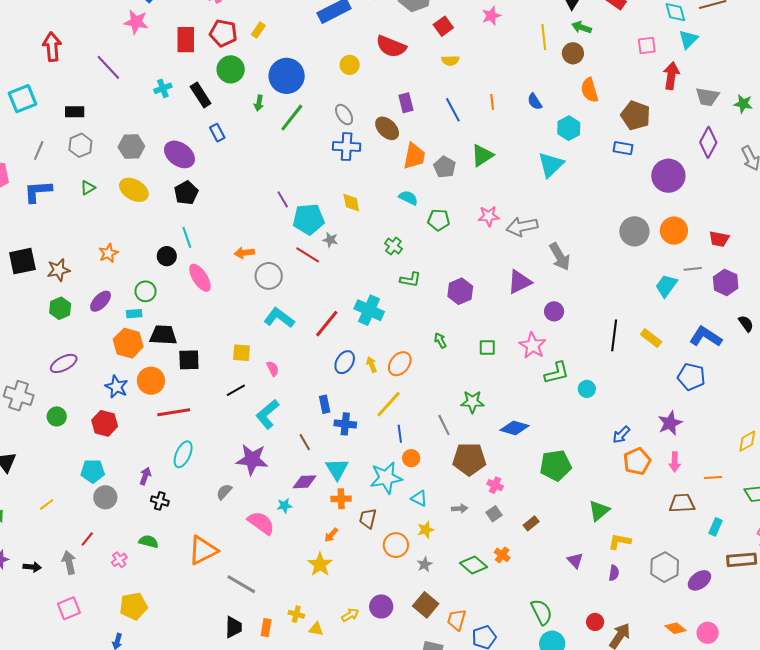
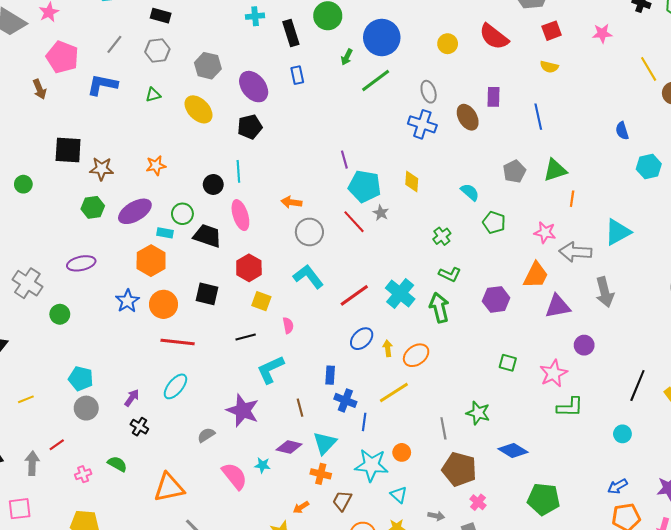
yellow line: (544, 37) -> (649, 69), turned -40
orange line: (492, 102) -> (572, 199), moved
orange trapezoid: (414, 156) -> (536, 275), moved
cyan triangle: (551, 165) -> (618, 232), moved
purple ellipse: (101, 301) -> (135, 211), size x1.4
black trapezoid: (163, 335) -> (207, 236), moved
green arrow: (440, 340) -> (439, 308), moved, size x1.8
cyan circle: (587, 389) -> (622, 434), moved
red hexagon: (105, 423) -> (249, 268), moved
blue line: (400, 434) -> (364, 422), moved

